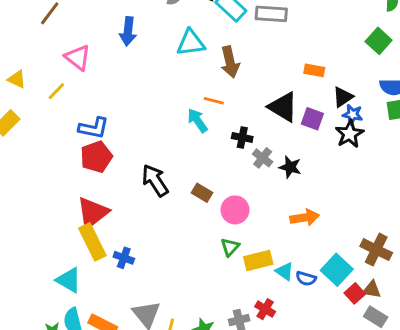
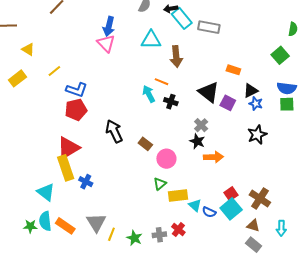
pink triangle: (78, 57) -> (106, 43), moved
yellow line: (56, 91) -> (54, 71), moved
black star: (350, 134) -> (257, 135), moved
black cross: (242, 137) -> (171, 102), moved
gray cross: (263, 158) -> (201, 125), moved
black star: (290, 167) -> (197, 141), moved
orange arrow: (305, 217) -> (213, 157), moved
red square: (355, 293) -> (231, 194), moved

